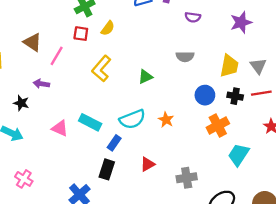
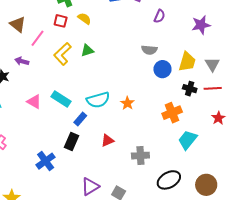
purple semicircle: (193, 17) -> (159, 16), turned -80
yellow semicircle: (108, 28) -> (84, 19), turned -96
yellow L-shape: (101, 69) -> (62, 54), moved
green triangle: (145, 77) -> (87, 50), moved
blue circle: (205, 95) -> (162, 69), moved

